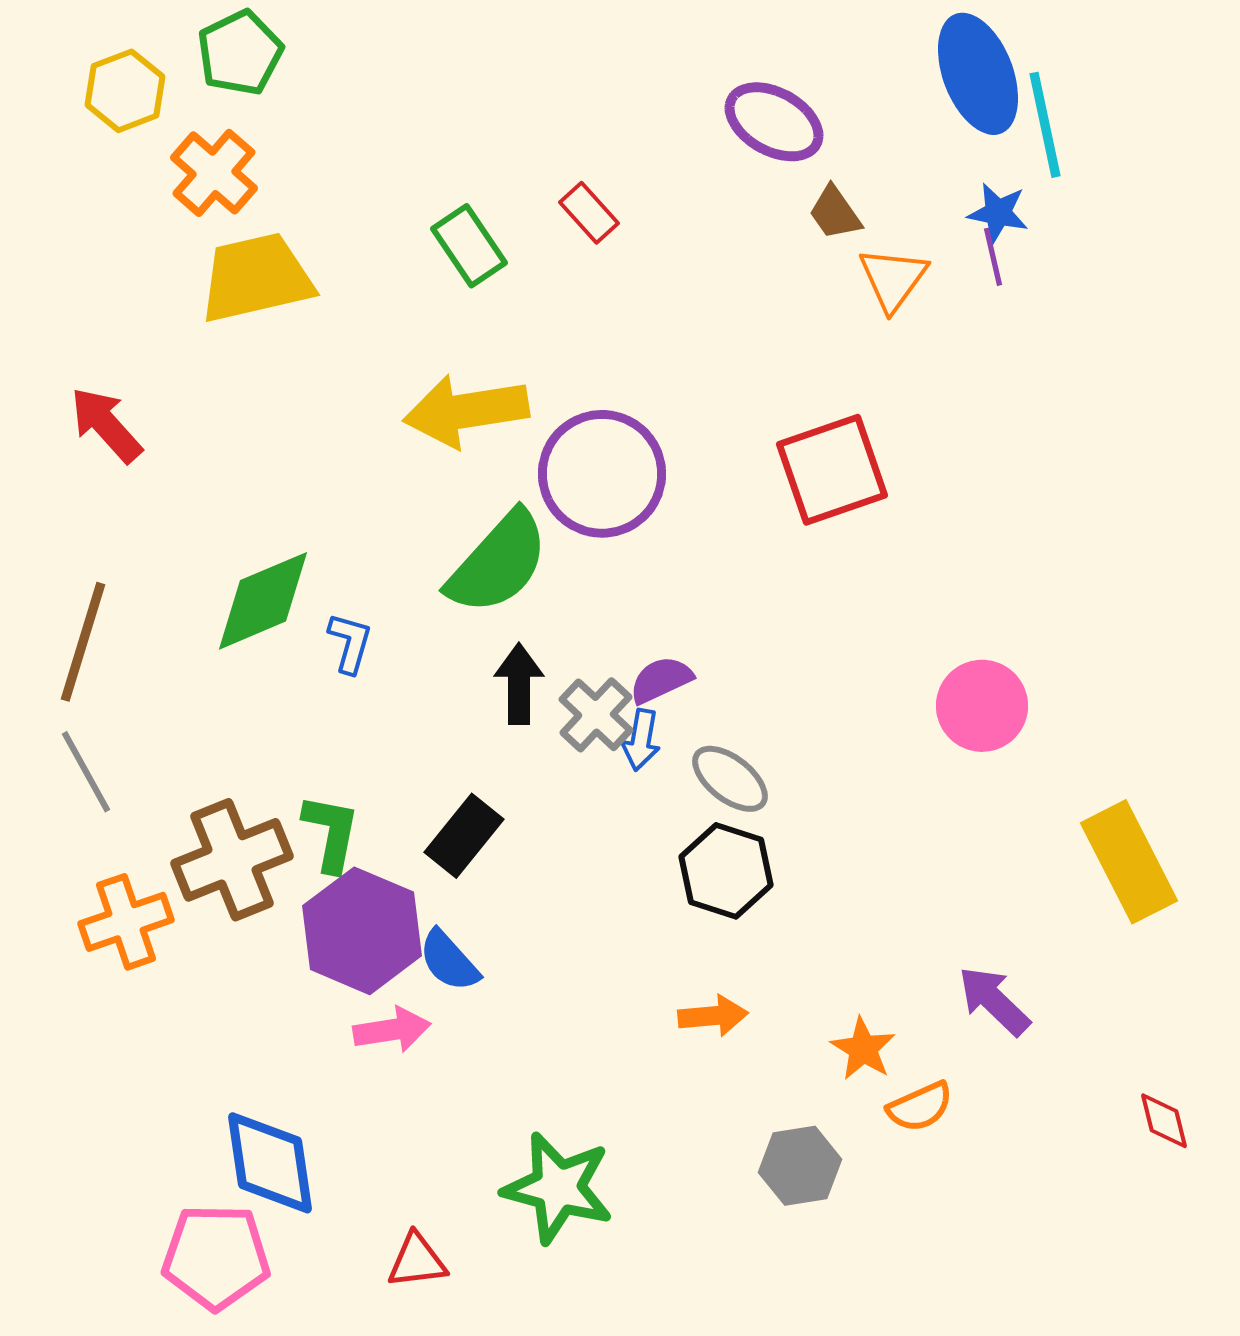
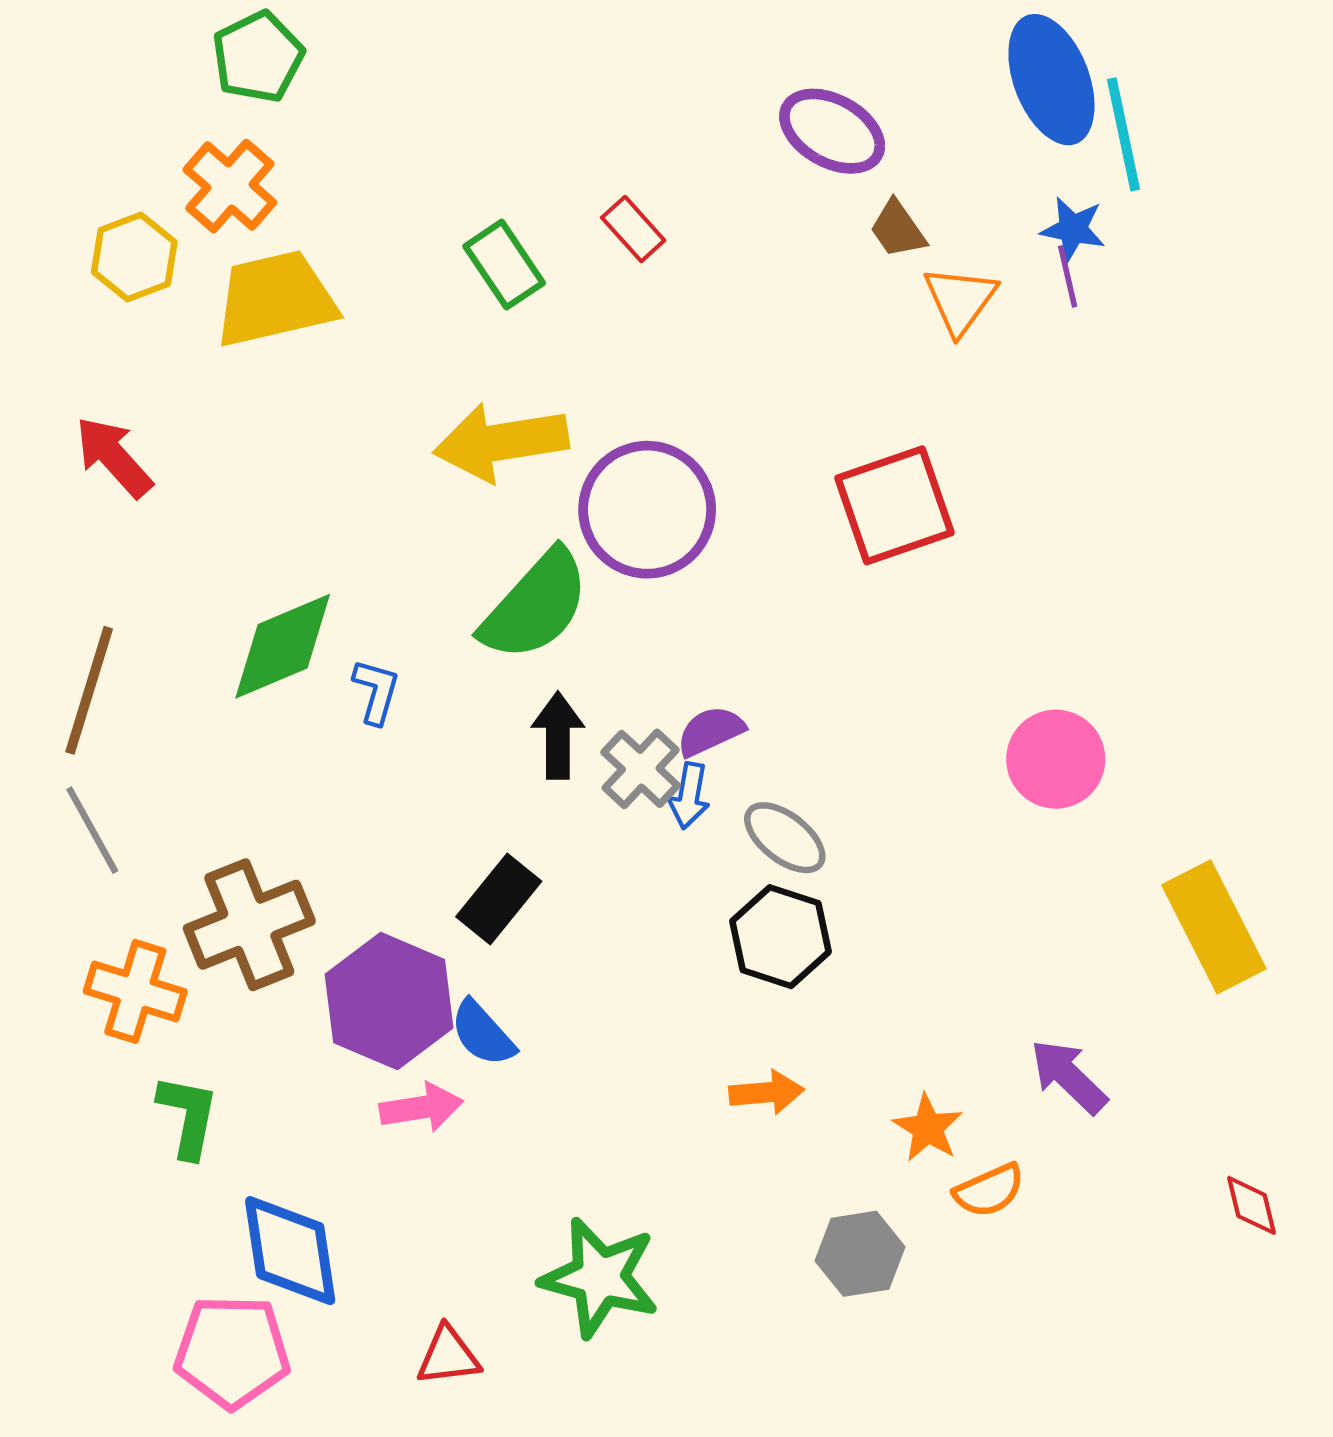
yellow hexagon: (125, 91) -> (134, 257), moved
green L-shape: (331, 833) -> (188, 1116), moved
orange cross: (126, 922) -> (135, 991), turned 36

